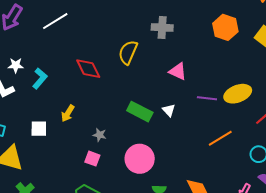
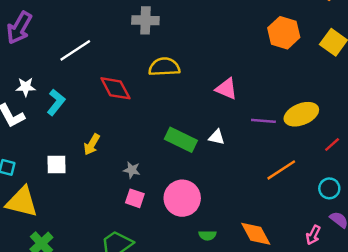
white line: (55, 21) -> (75, 50), moved
gray cross: (162, 28) -> (145, 20), moved
yellow semicircle: (128, 52) -> (164, 67), turned 65
white triangle: (169, 110) -> (217, 137), turned -32
pink square: (92, 159) -> (135, 198), moved

